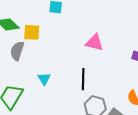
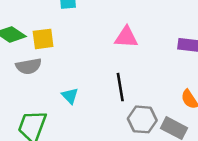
gray semicircle: (17, 51) -> (29, 66), turned -108

